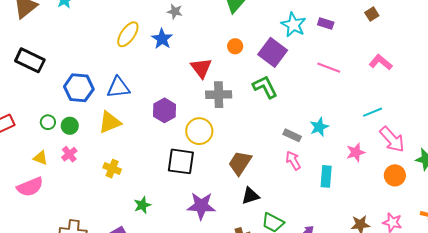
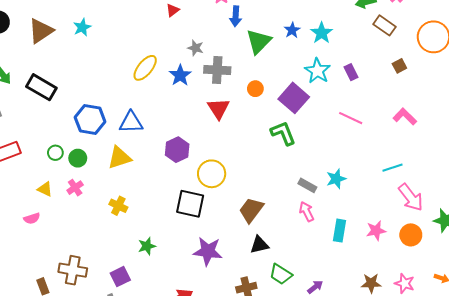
purple rectangle: (326, 24) -> (351, 72), turned 42
gray cross: (219, 95) -> (217, 70), moved
pink star: (356, 152) -> (376, 231), moved
pink semicircle: (30, 187) -> (32, 218), size x0.6

